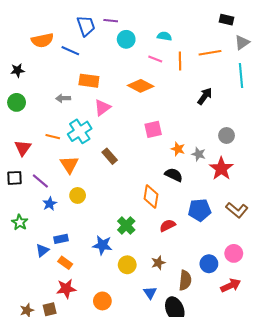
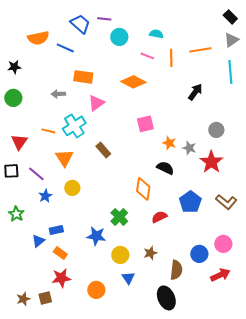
black rectangle: (227, 20) -> (230, 17), moved, turned 32
blue trapezoid: (86, 26) -> (80, 24), turned -30
blue pentagon: (200, 210) -> (190, 202), turned -30
blue triangle: (150, 293) -> (128, 278), moved

